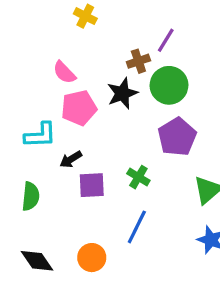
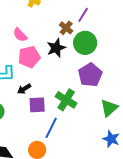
brown cross: (138, 61) -> (66, 28), turned -32
green cross: (138, 177) -> (66, 100), size x1.5
blue line: (137, 227) -> (51, 128), moved

